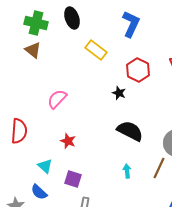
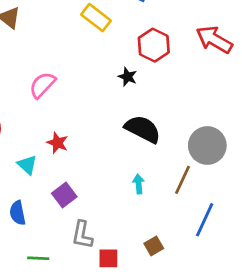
cyan triangle: (45, 166) -> (27, 165), moved
purple square: (73, 179) -> (64, 195), turned 36
blue semicircle: (39, 192) -> (18, 213), turned 36

